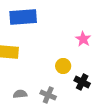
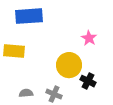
yellow circle: (63, 66) -> (69, 65), size x1.6

